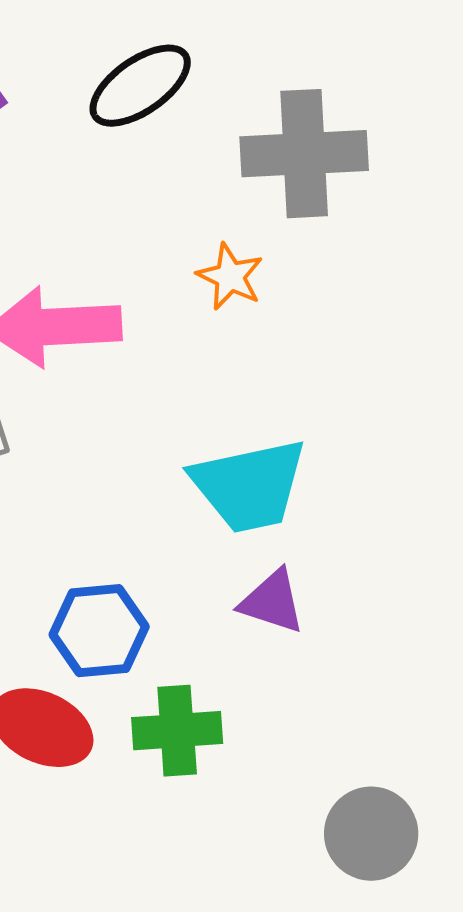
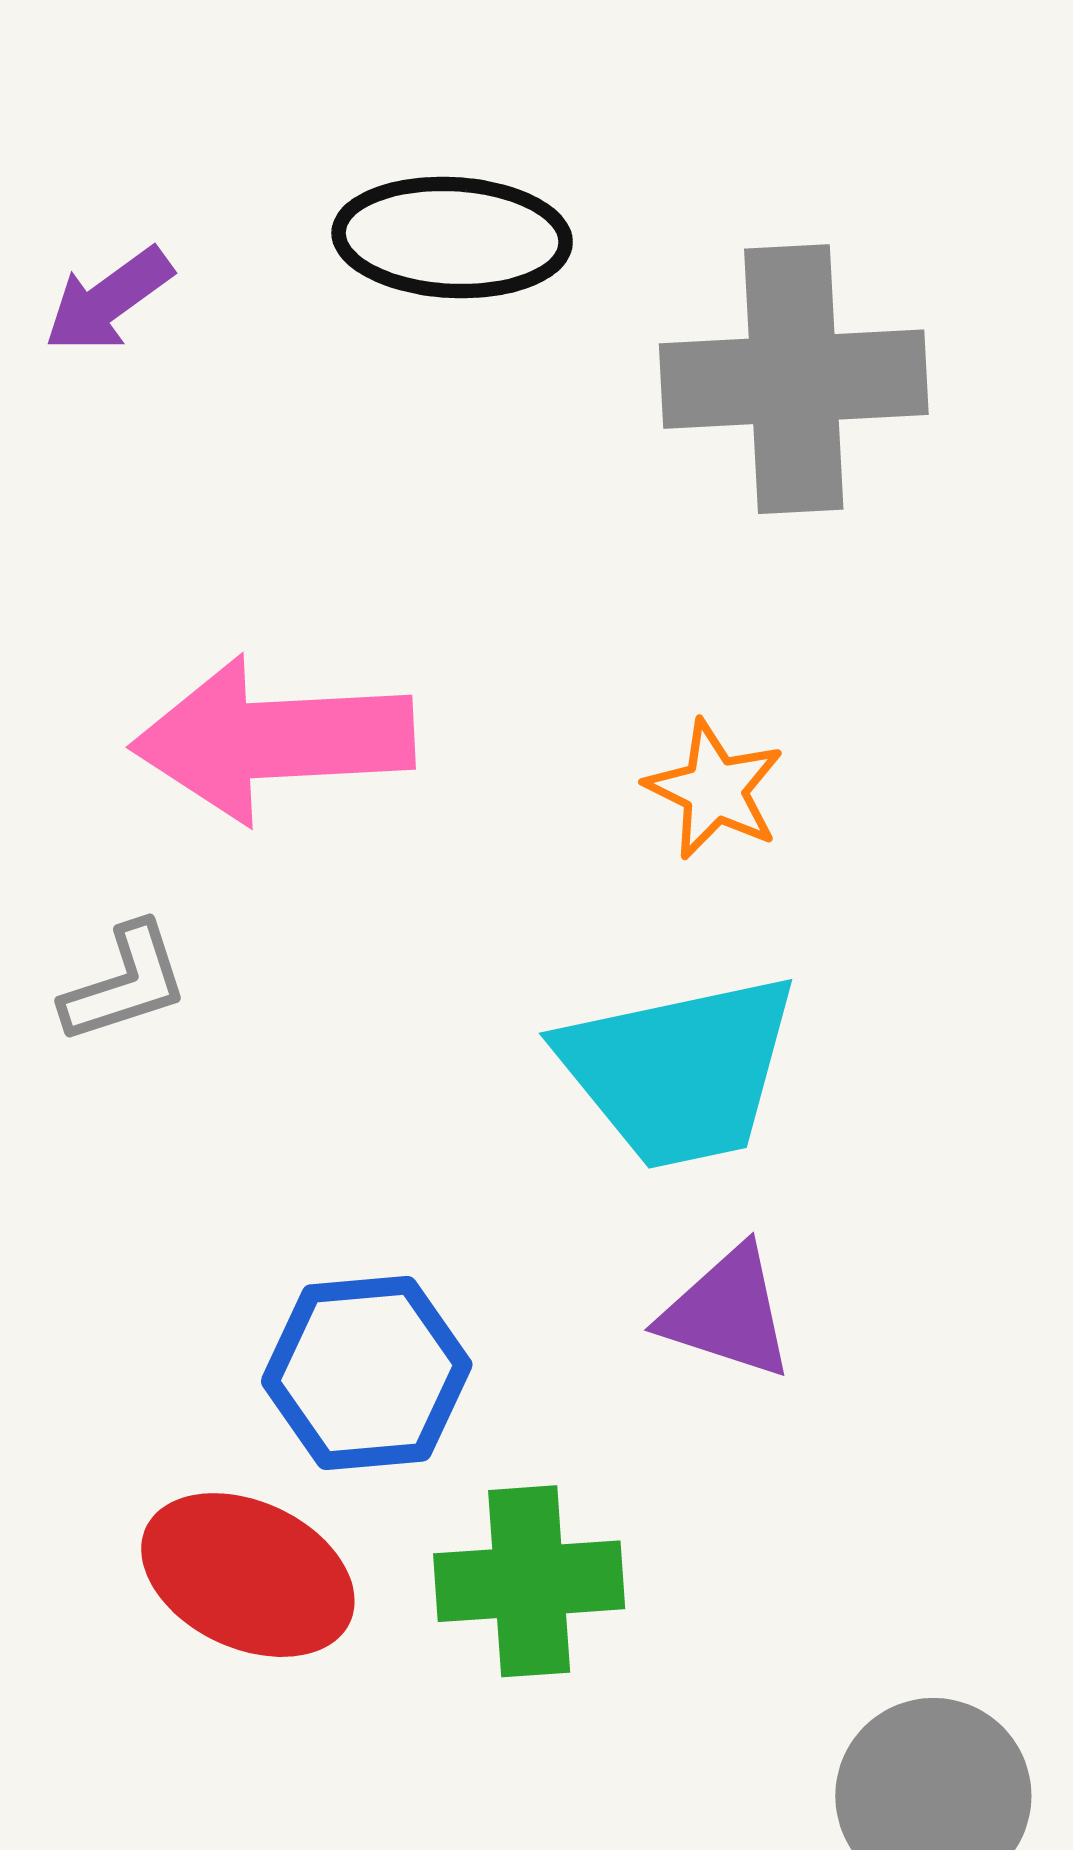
black ellipse: (140, 86) -> (452, 237), turned 38
orange star: (230, 277) -> (715, 790), moved

